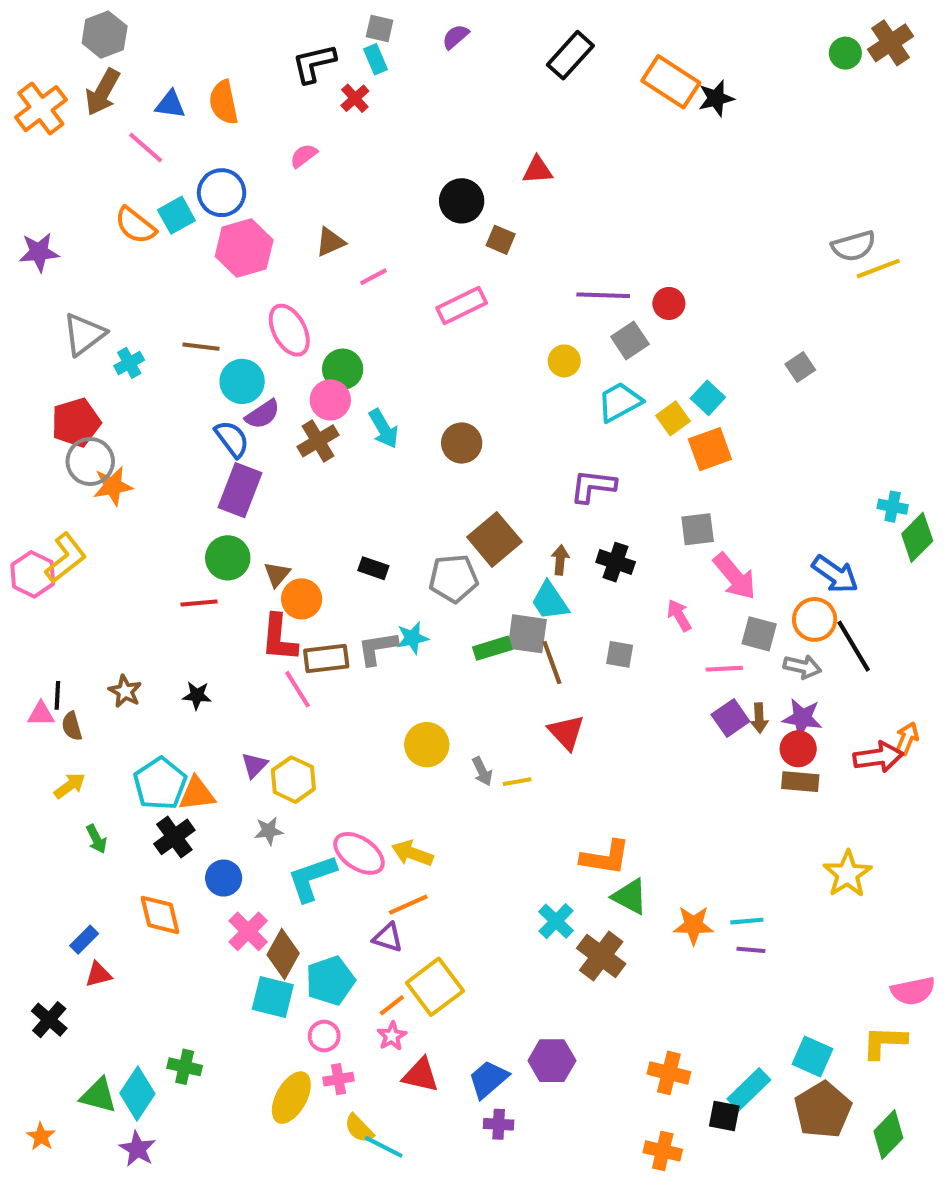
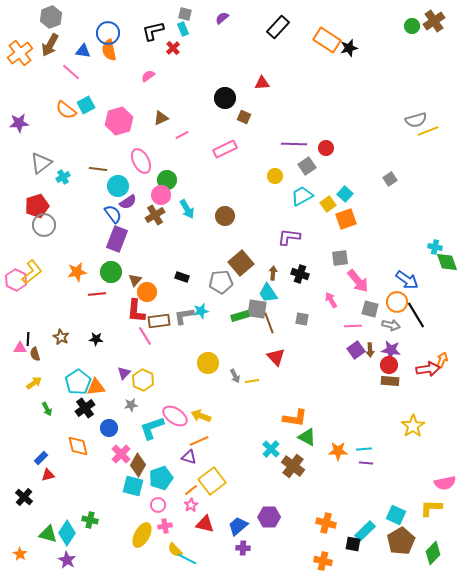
blue circle: (222, 193) -> (108, 33), moved
orange star: (113, 486) -> (77, 272), moved
green diamond: (917, 537) -> (447, 262), turned -65

